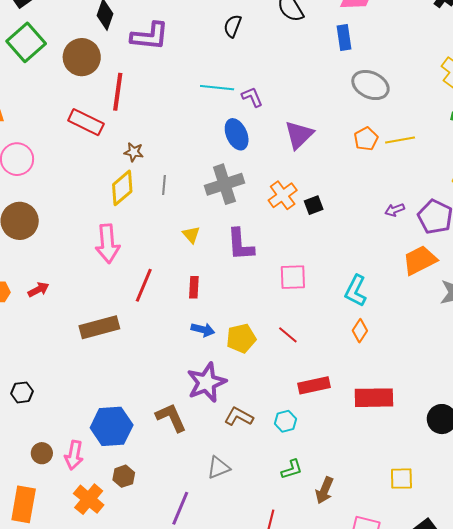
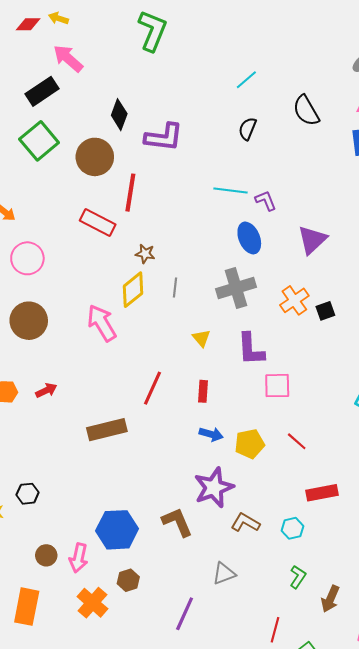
pink arrow: (108, 244) -> (102, 323), moved, turned 153
pink square: (293, 277) -> (277, 386), moved
green L-shape: (292, 469) -> (298, 577), turned -40

